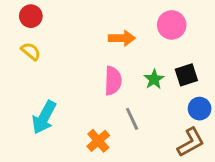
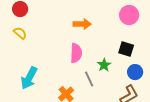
pink circle: (172, 25) -> (129, 15), moved
black square: (186, 75) -> (126, 49), turned 35
green star: (154, 79) -> (104, 65), moved

